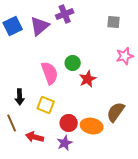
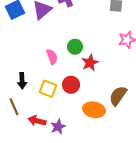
pink semicircle: (50, 73) -> (52, 57), size x0.7
red circle: (69, 123) -> (71, 85), moved
purple star: (65, 143) -> (58, 127), moved

